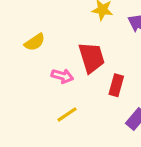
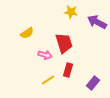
red rectangle: (116, 85) -> (68, 70), moved

